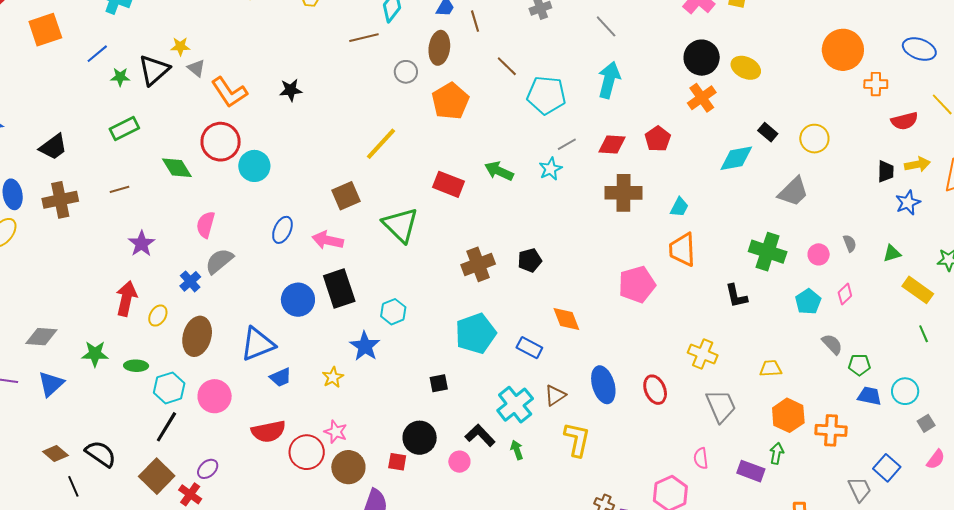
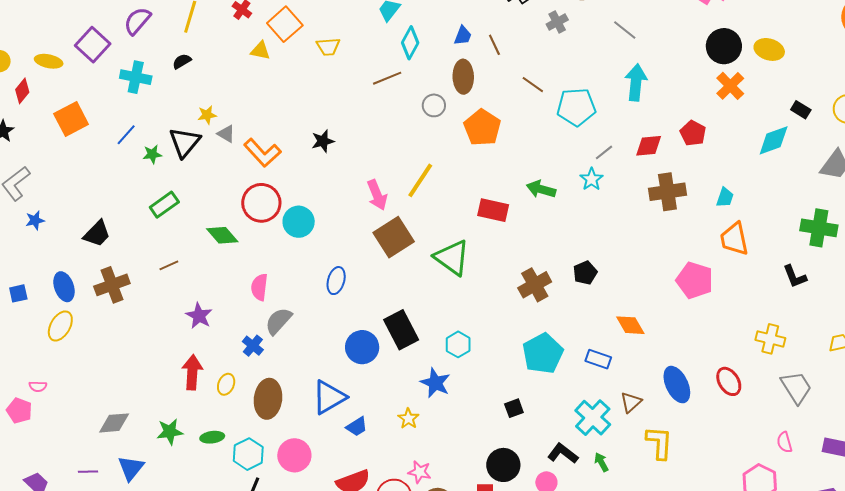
brown square: (346, 196) -> (394, 237), size x1.4
pink arrow: (328, 240) -> (377, 195), moved, turned -116
pink pentagon: (637, 284) -> (695, 280), turned -30

